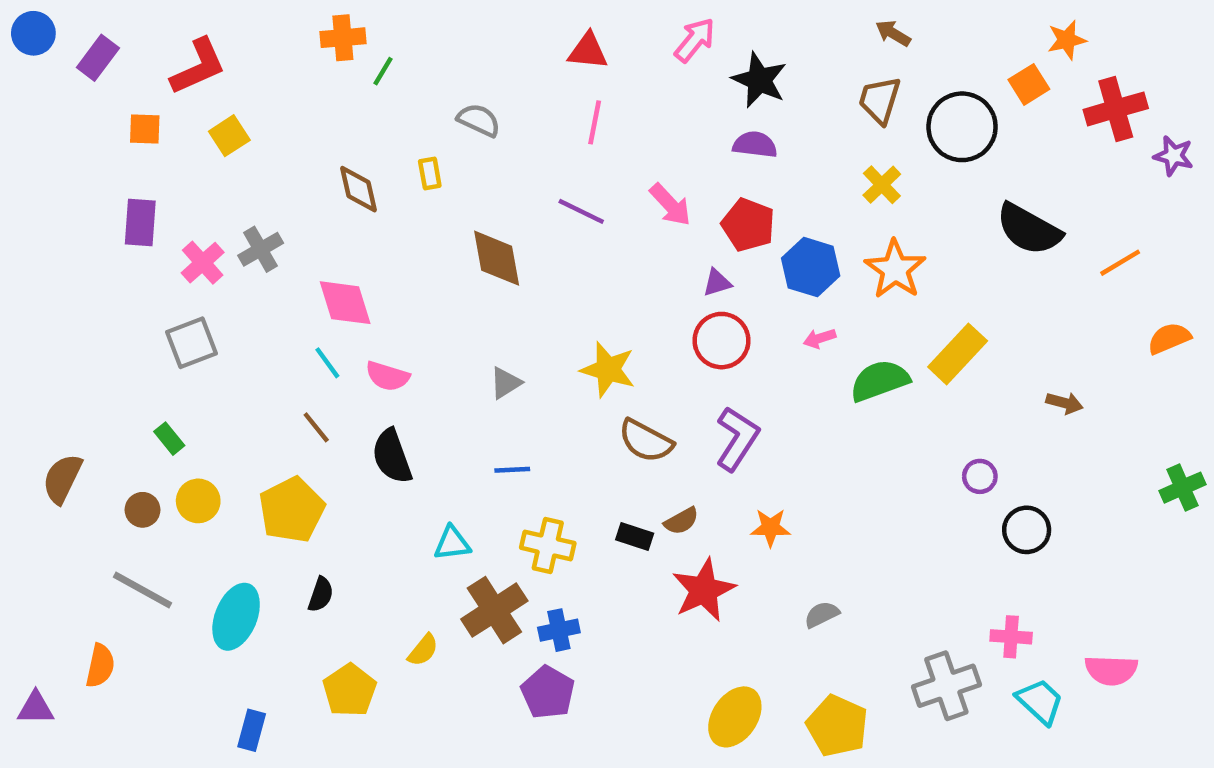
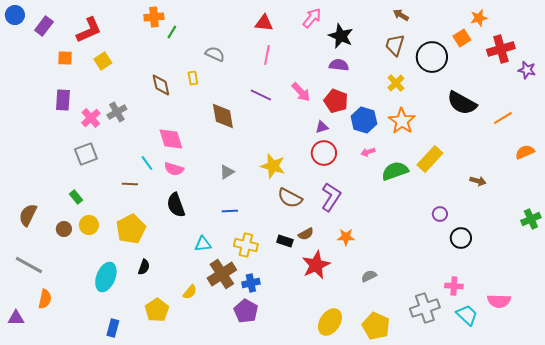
pink diamond: (345, 303) -> (171, 139), moved
brown line: (316, 427) -> (130, 184), moved, turned -49
gray line: (143, 590) -> (29, 265), moved

